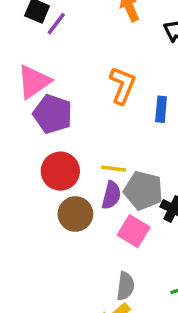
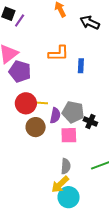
orange L-shape: (122, 85) -> (58, 53), turned 70
yellow line: (114, 169) -> (41, 103), moved
pink square: (134, 231) -> (69, 135), turned -30

